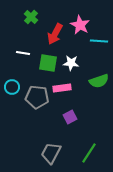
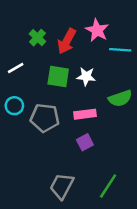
green cross: (31, 17) -> (37, 38), moved
white line: (23, 53) -> (16, 68), moved, turned -40
pink rectangle: (62, 88) -> (85, 114), moved

